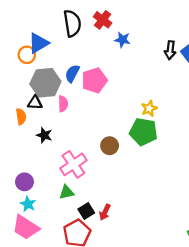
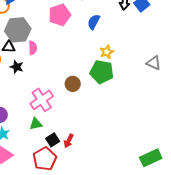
blue semicircle: (72, 73) -> (94, 22), moved
pink pentagon: (94, 80) -> (60, 15), moved
black star: (44, 135) -> (17, 67), moved

